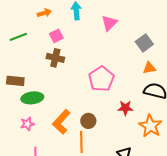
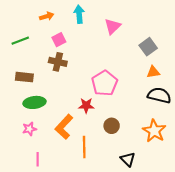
brown rectangle: (15, 81) -> (24, 77), moved
red star: (125, 108) -> (86, 106), moved
brown circle: (88, 121) -> (112, 126), moved

